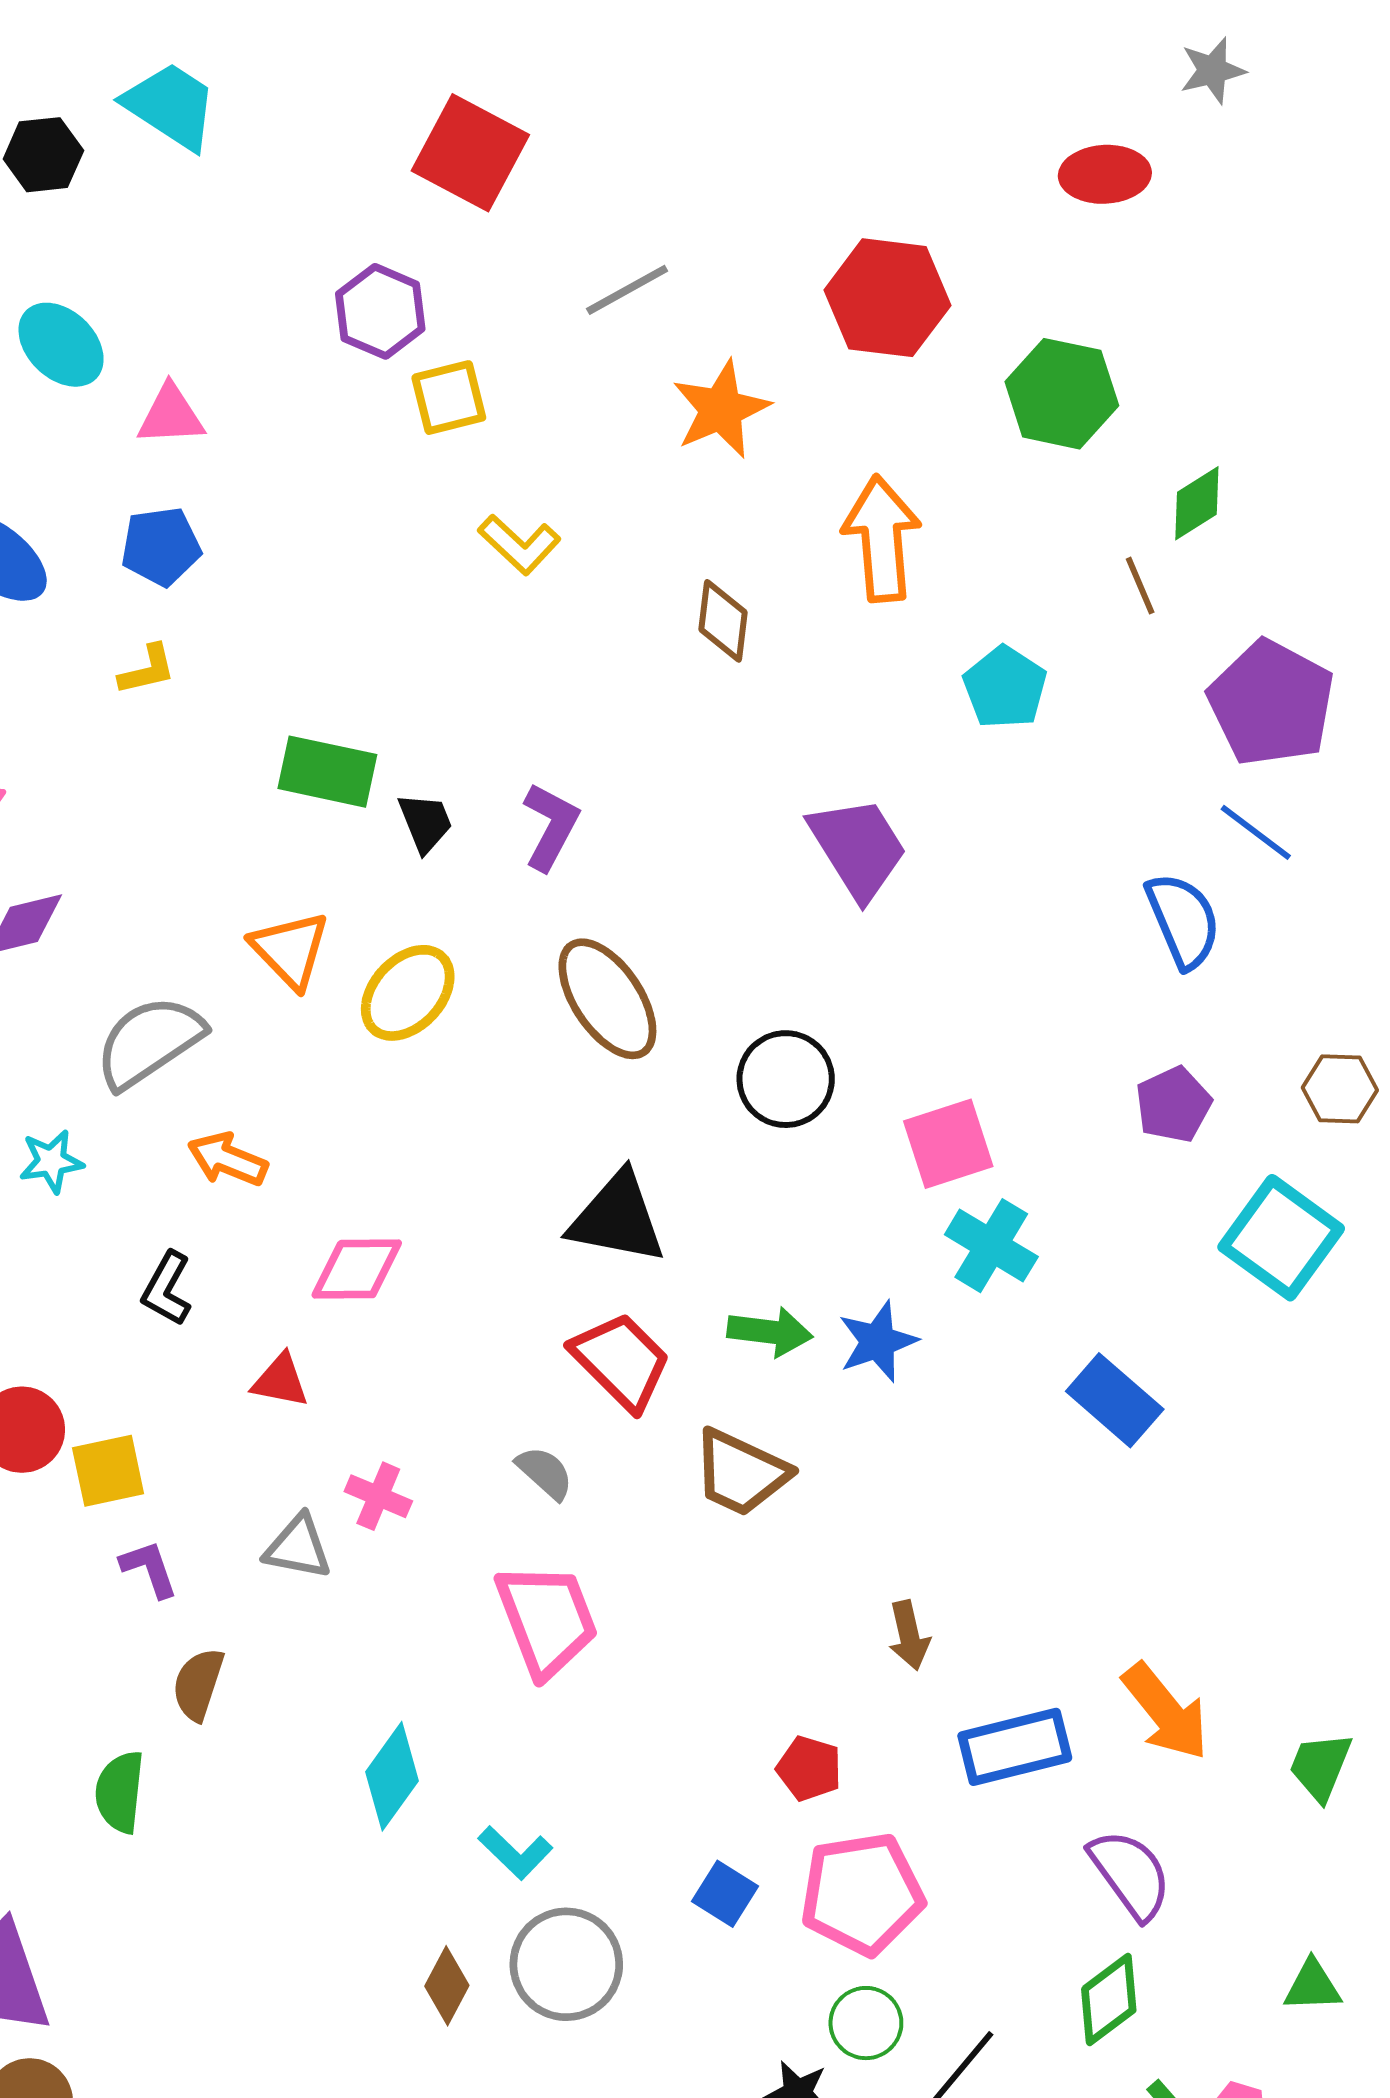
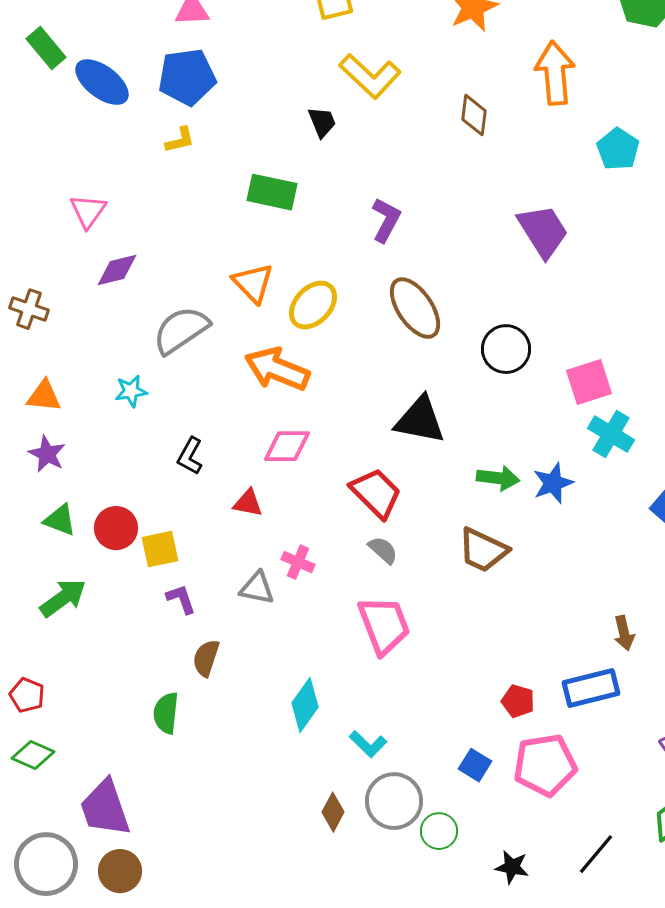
yellow L-shape: (519, 544) -> (370, 76), size x1.5
blue pentagon: (161, 546) -> (187, 77), size x1.4
black trapezoid: (425, 823) -> (322, 122), moved
orange arrow: (228, 1159) -> (277, 369), moved, size x1.6
red trapezoid: (621, 1361) -> (376, 493), moved
brown arrow: (909, 1635) -> (624, 633), moved
blue rectangle: (1015, 1747) -> (591, 688), moved
green circle: (866, 2023) -> (439, 831), moved

